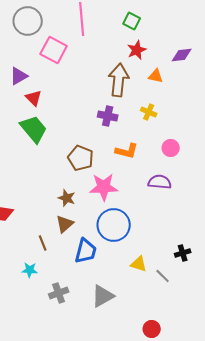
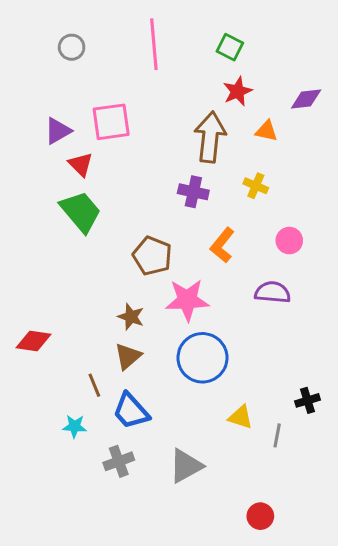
gray circle: (28, 21) -> (72, 47), size x0.6
pink square: (54, 50) -> (111, 122), moved, turned -36
orange L-shape: (127, 151) -> (222, 245), turned 115
blue trapezoid: (86, 251) -> (131, 411), moved, turned 124
gray line: (163, 276) -> (277, 435), turned 56

